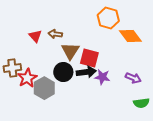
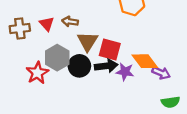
orange diamond: (130, 36) -> (145, 61), moved
brown cross: (12, 68) -> (20, 29), moved
gray hexagon: (44, 88) -> (57, 58), moved

